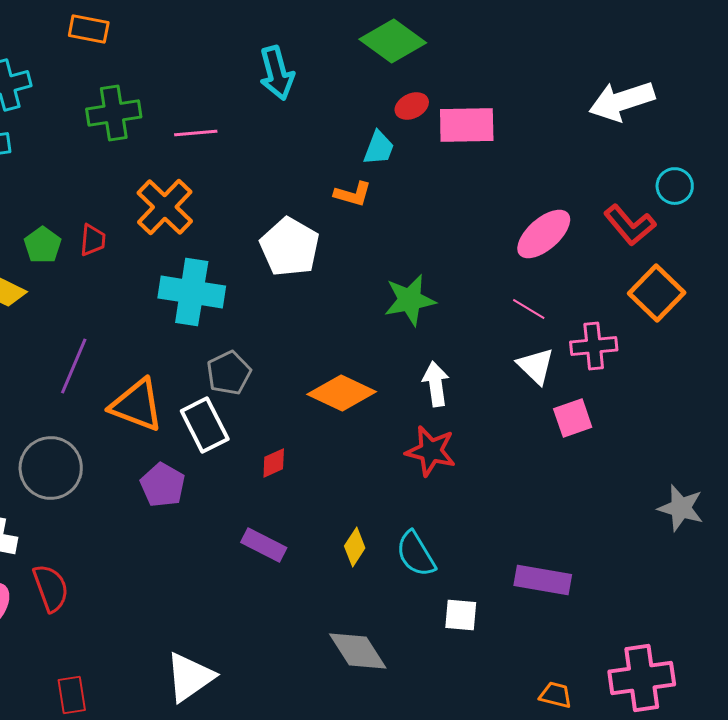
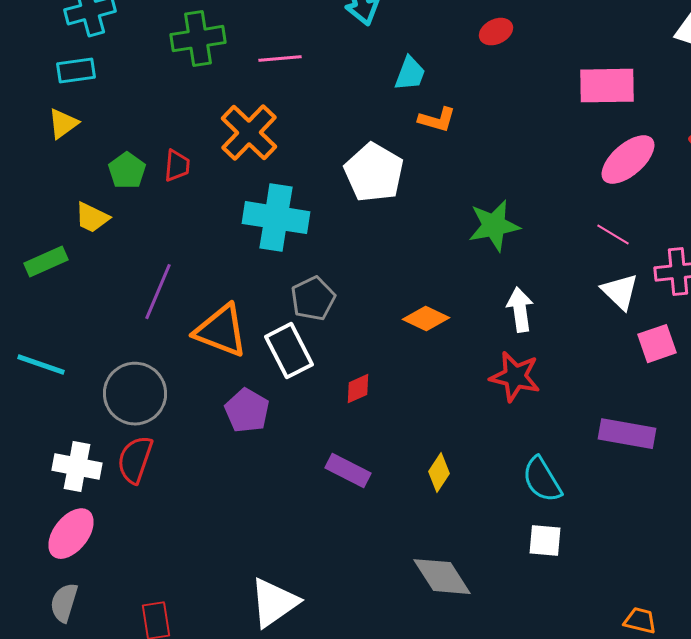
pink rectangle: (467, 125) -> (607, 86), moved
cyan trapezoid: (379, 148) -> (410, 74), moved
orange diamond: (342, 393) -> (426, 319), size x0.7
cyan semicircle: (416, 554) -> (542, 480), moved
purple rectangle: (543, 580) -> (627, 434), moved
red semicircle: (51, 588) -> (135, 460), moved, turned -141

